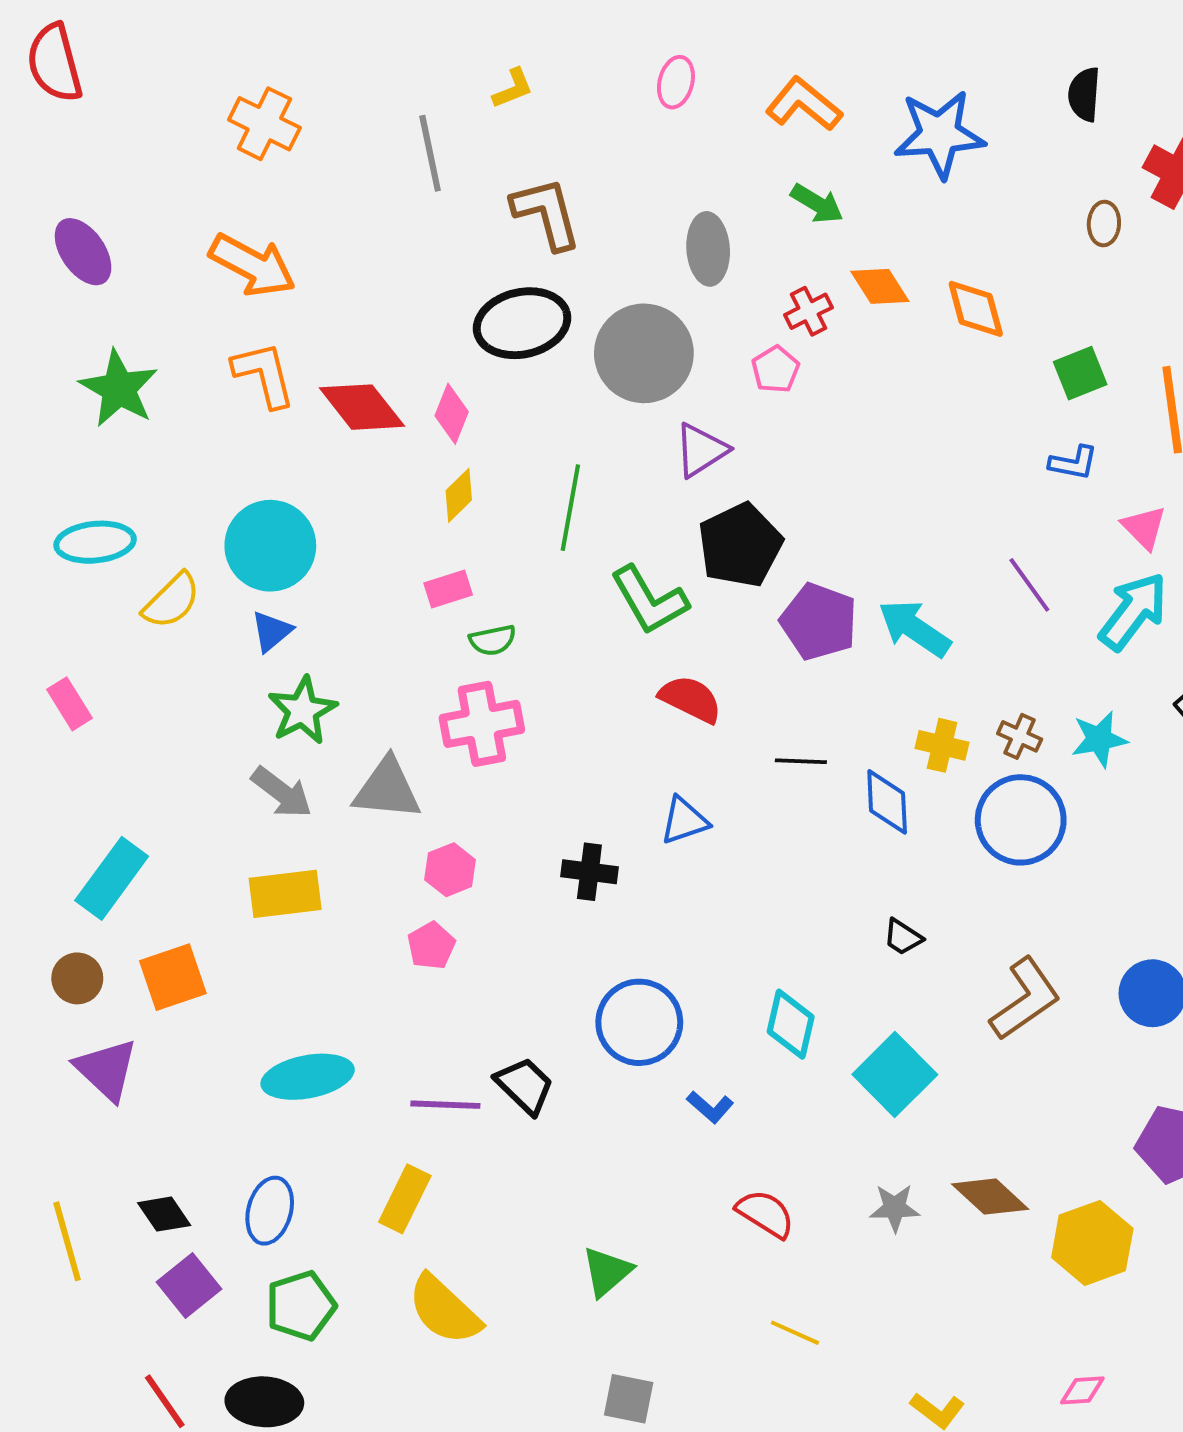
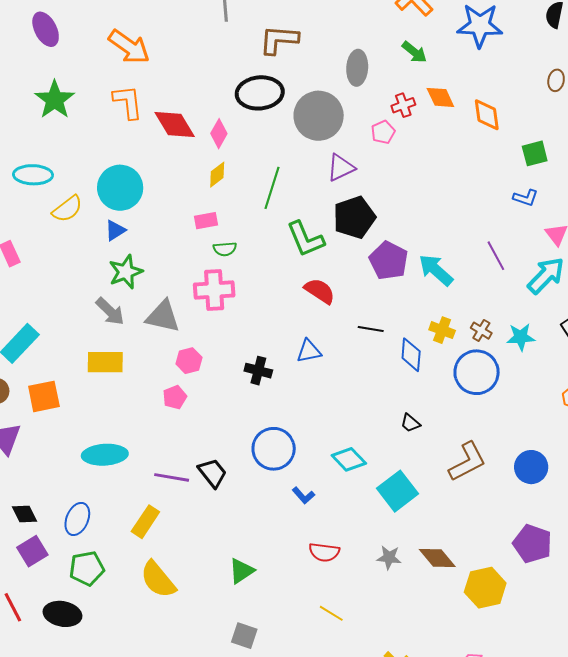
brown L-shape: (546, 213) -> (279, 40), turned -78
cyan diamond: (791, 1024) -> (349, 459), turned -64
red semicircle: (765, 1214) -> (324, 552), turned 148

